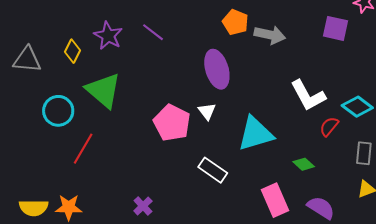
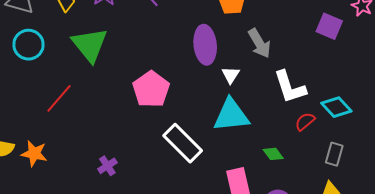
gray arrow: (270, 35) -> (259, 43), moved, turned 36
cyan circle: (58, 111) -> (28, 45), moved
white triangle: (207, 111) -> (231, 75), moved
white rectangle: (213, 170) -> (183, 143), size x1.4

